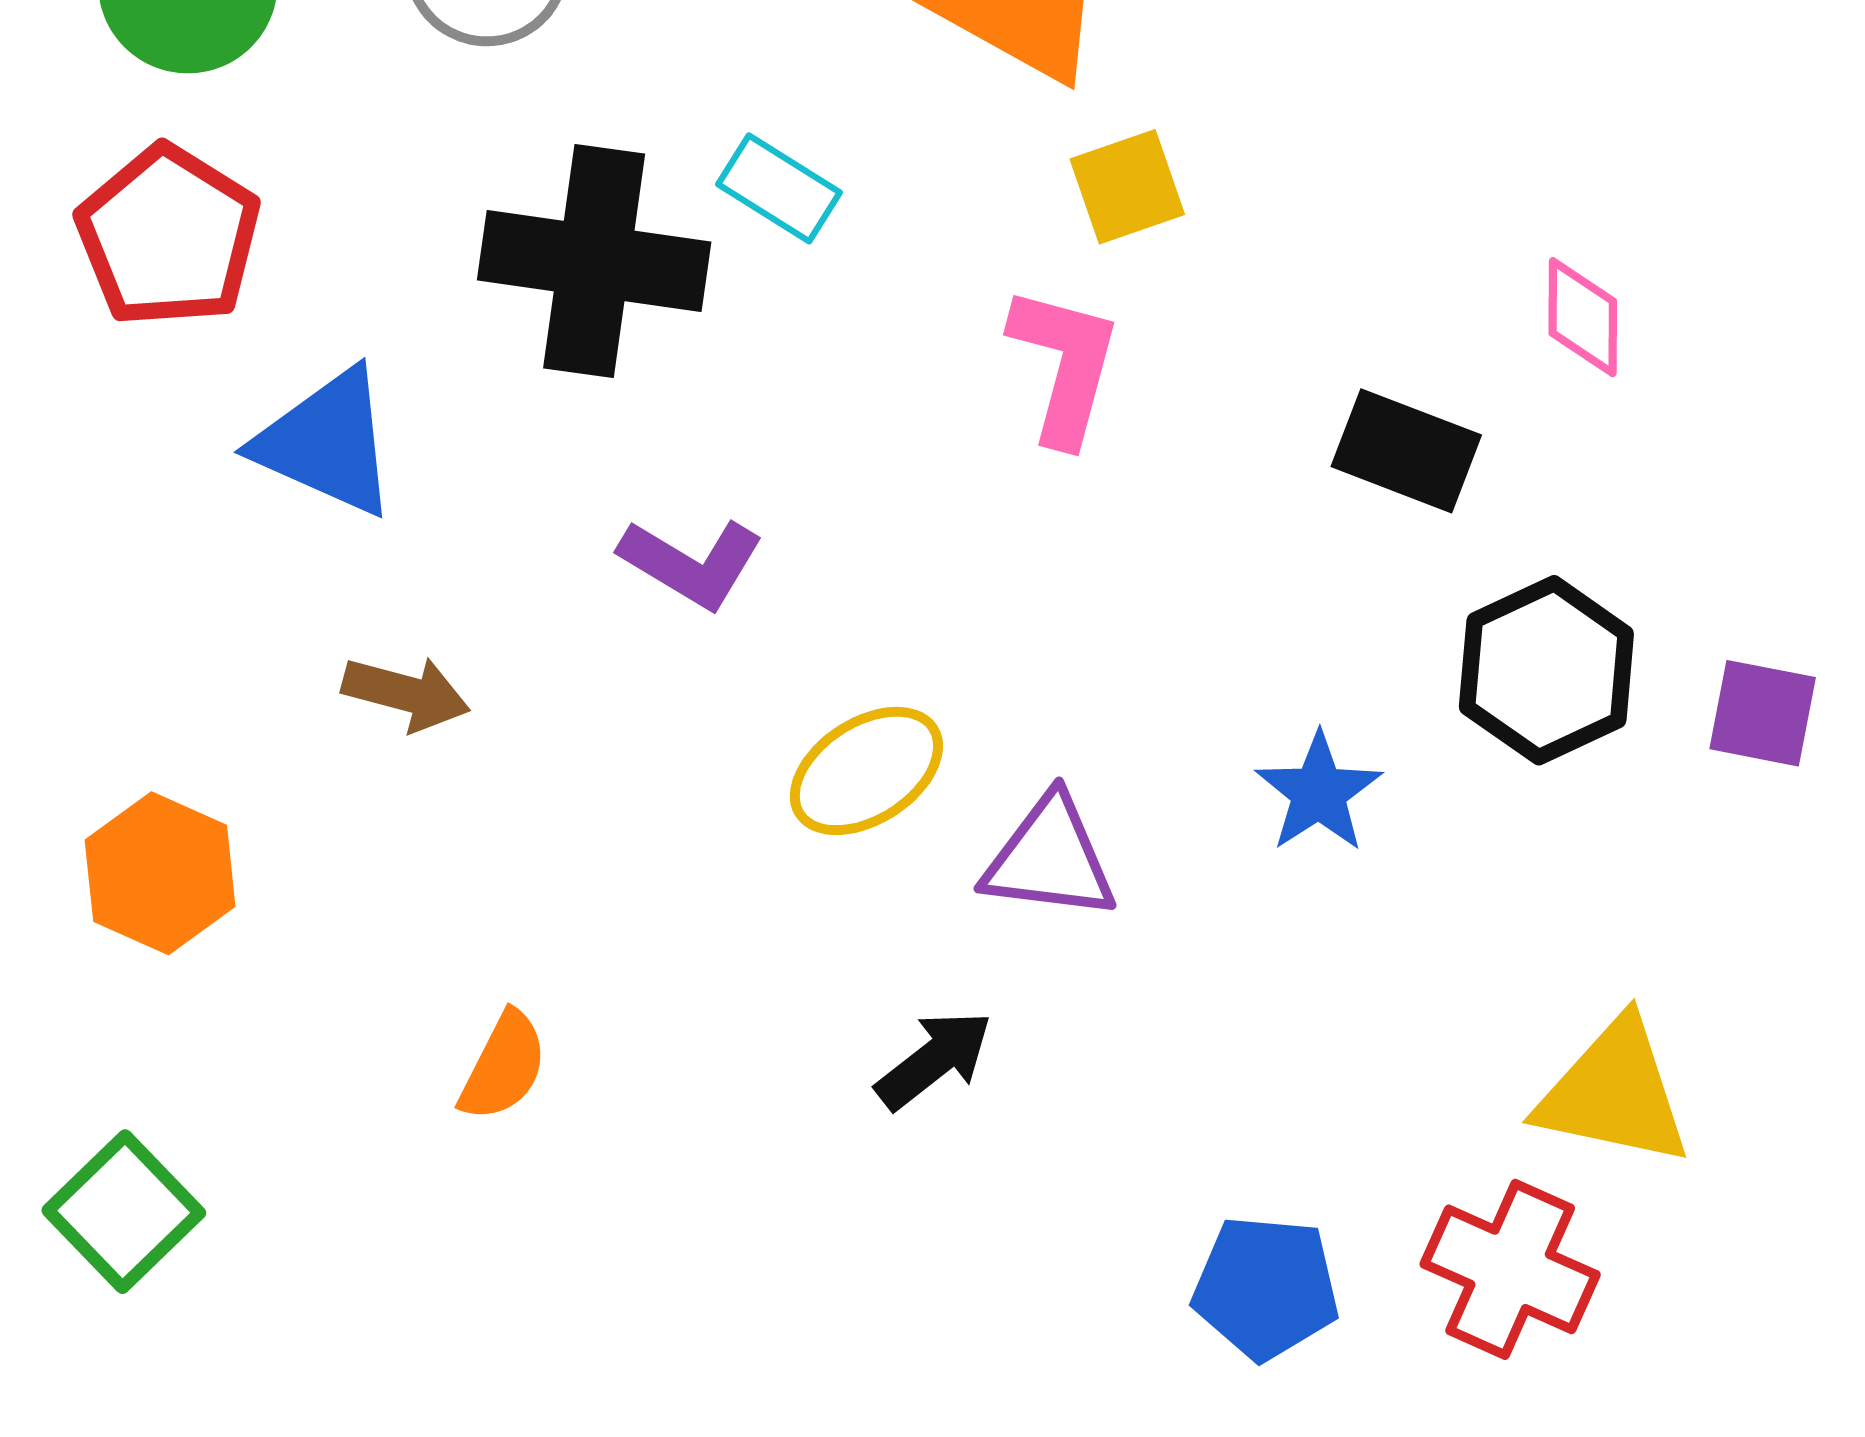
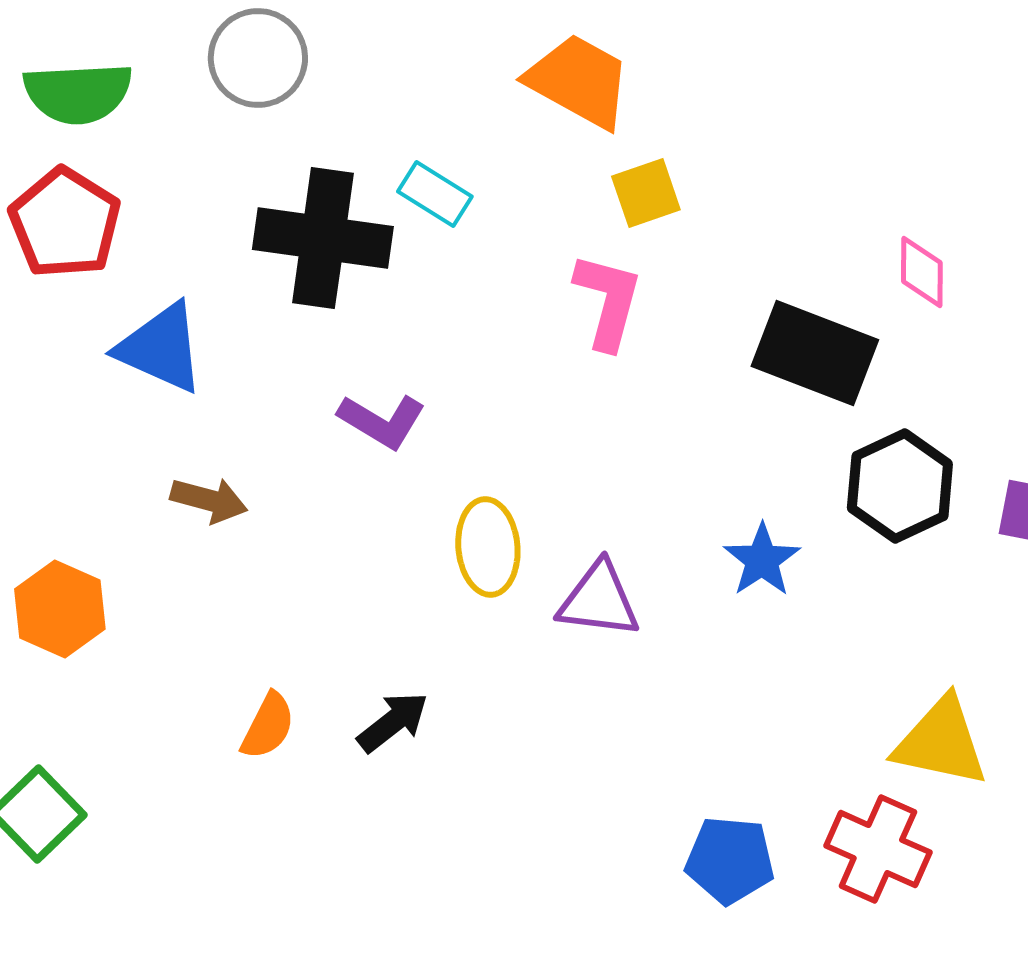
black rectangle: (1406, 451) -> (815, 353), size x1.4
yellow ellipse: (866, 771) -> (488, 547), turned -62
black arrow: (934, 1060) -> (393, 722), moved

